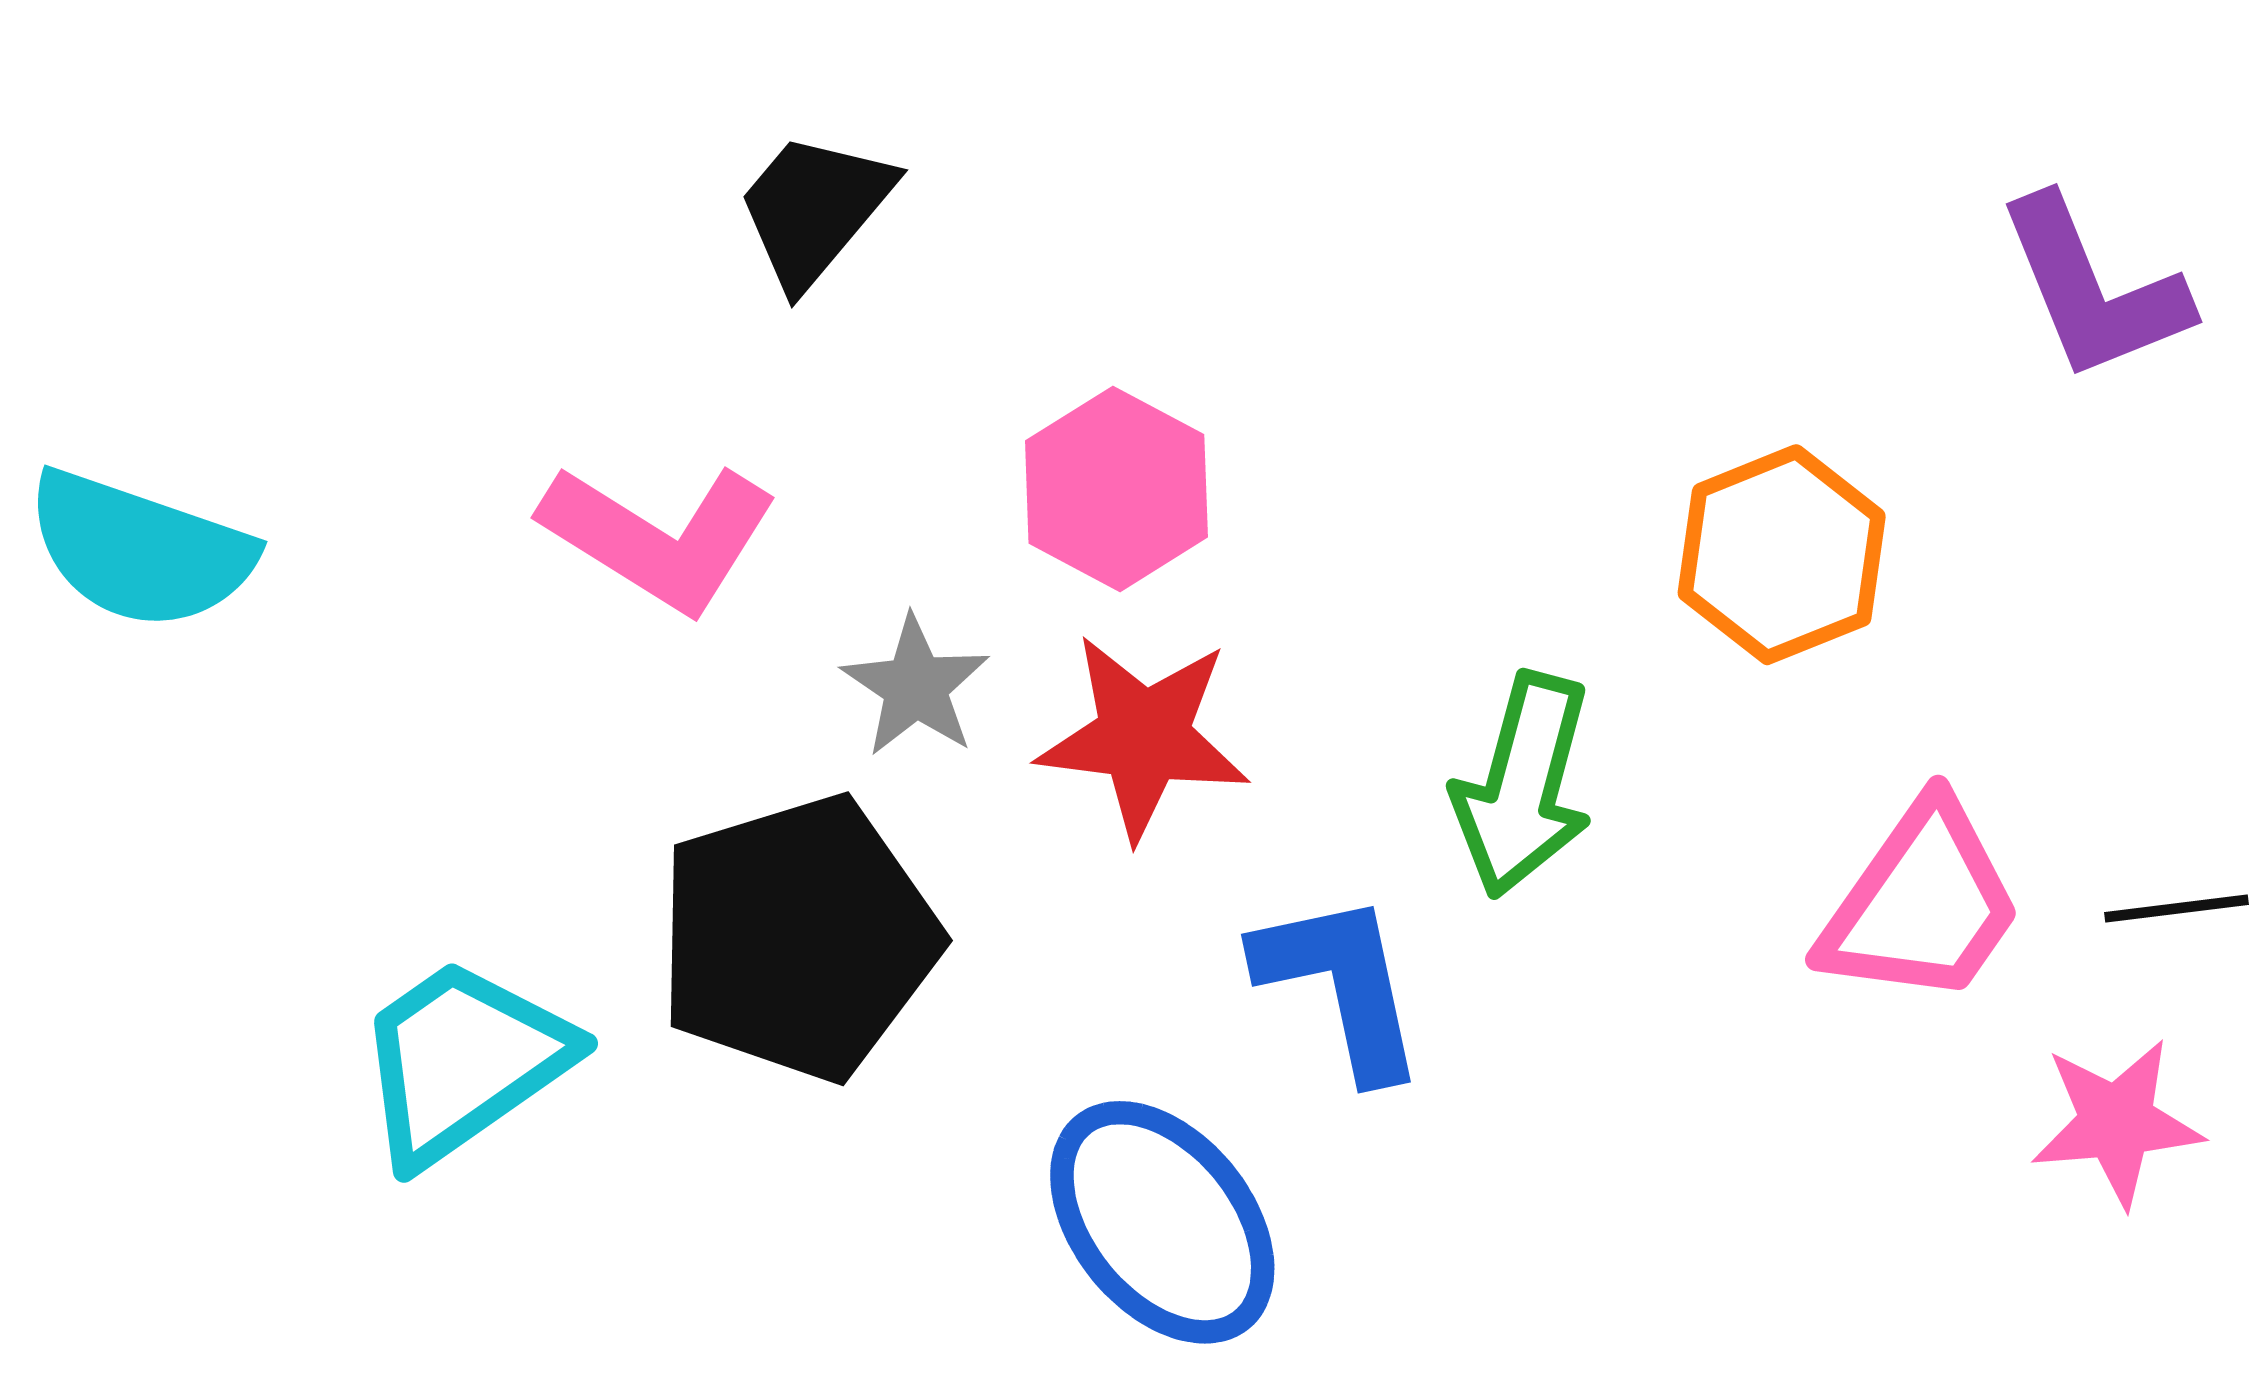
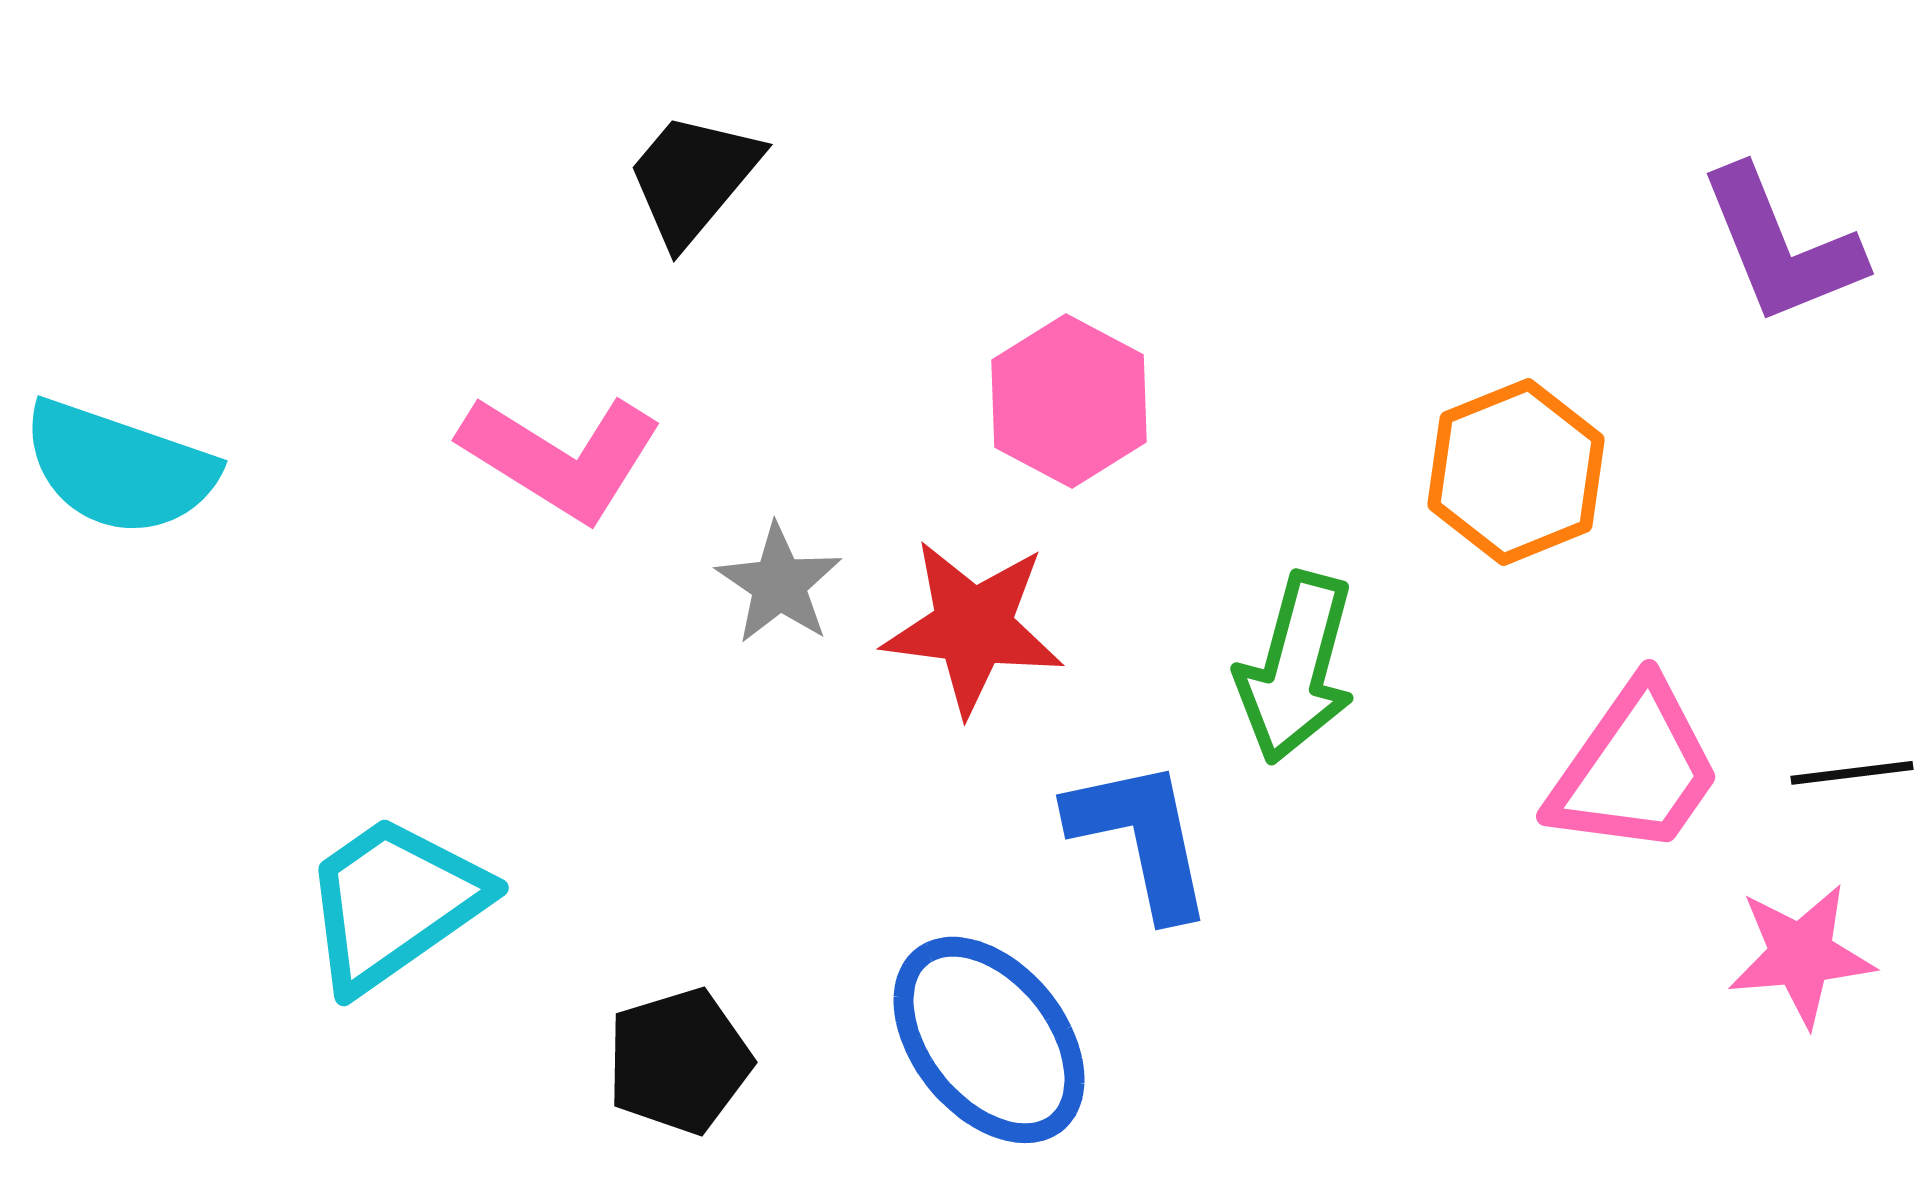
pink hexagon: (1116, 489) -> (1069, 401), moved
black pentagon: (798, 938) -> (679, 1061), moved, size x0.6

